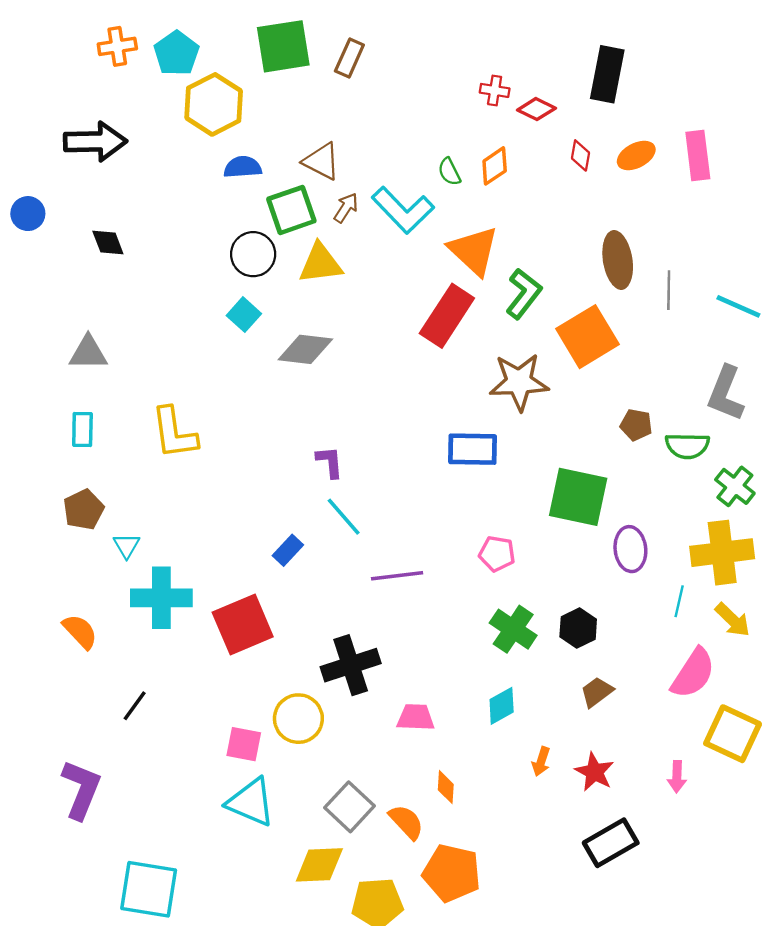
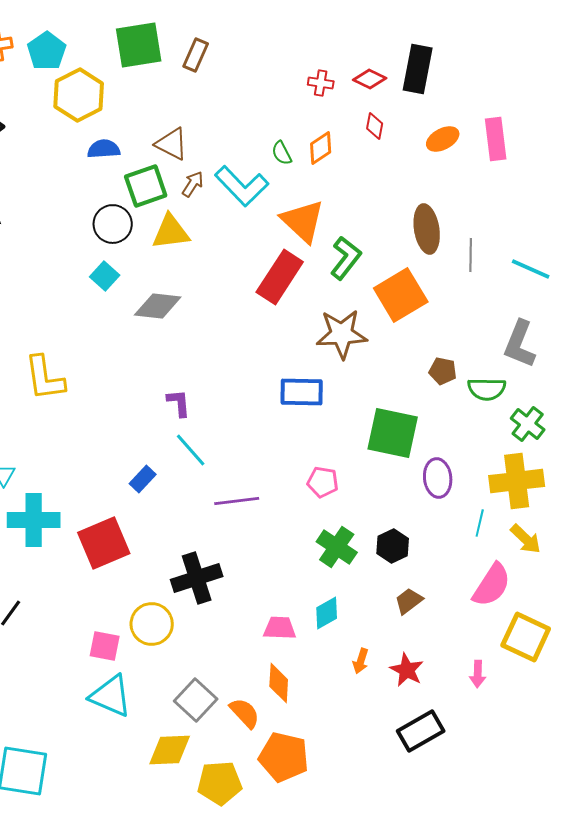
red diamond: (536, 109) -> (370, 79), moved
red diamond: (581, 155) -> (375, 126), moved
pink trapezoid: (416, 717) -> (280, 628), moved
orange diamond: (446, 787) -> (279, 683), size x1.4

